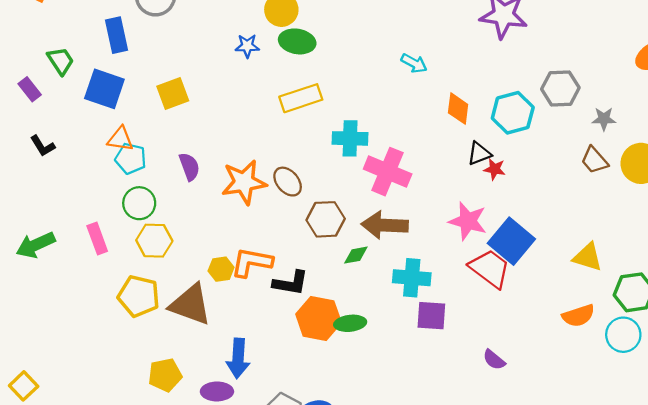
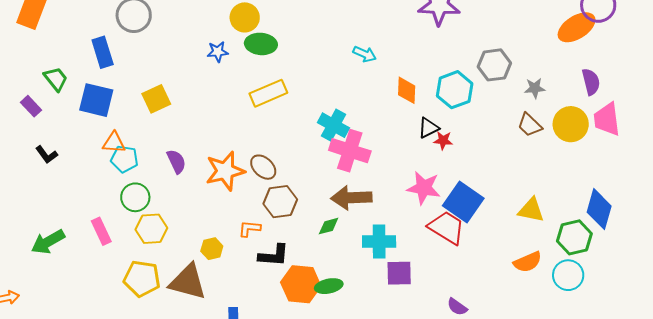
cyan cross: (350, 138) -> (334, 125), moved, turned 32
brown hexagon: (326, 219) -> (280, 202), moved
orange L-shape: (252, 262) -> (249, 229), moved, size x0.6

